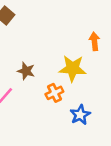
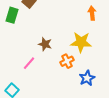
orange arrow: (94, 41) -> (92, 13), moved

